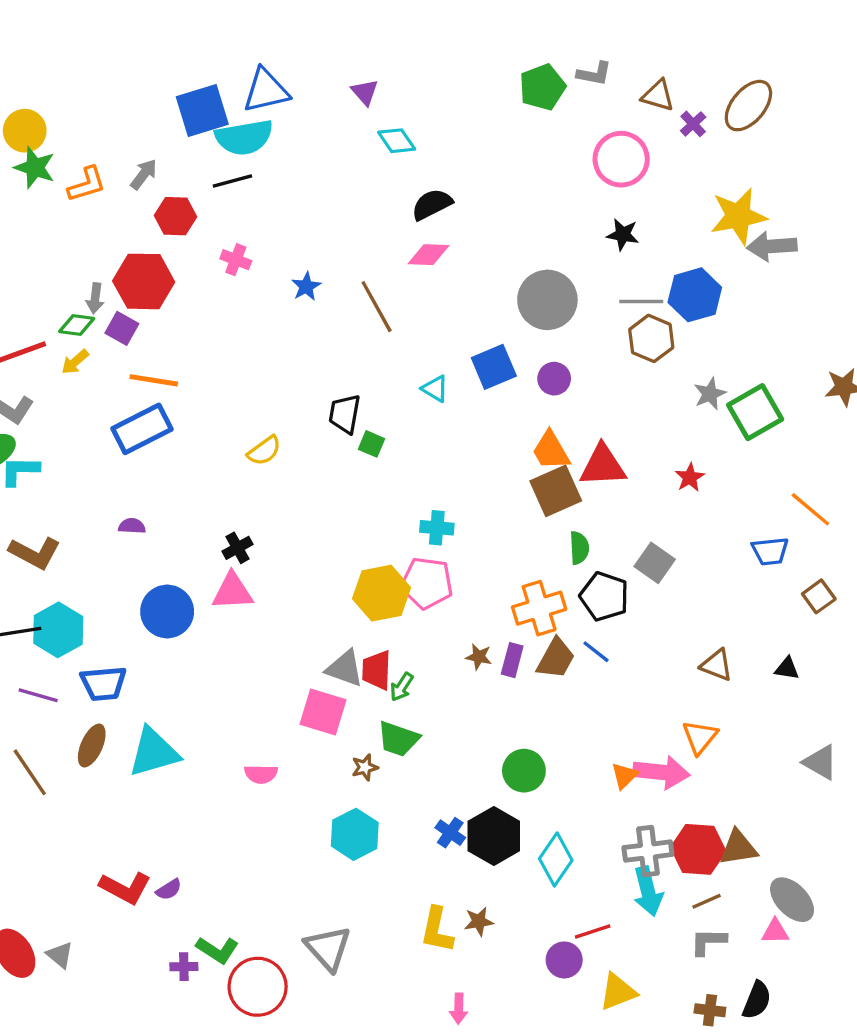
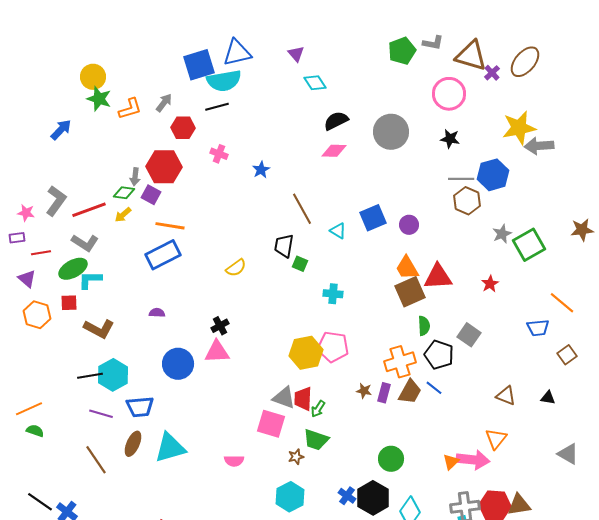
brown triangle: (658, 95) -> (471, 56), size x1.6
gray circle: (547, 300) -> (391, 132), moved
brown line: (377, 307) -> (302, 209), moved
cyan cross: (437, 528) -> (333, 294), moved

